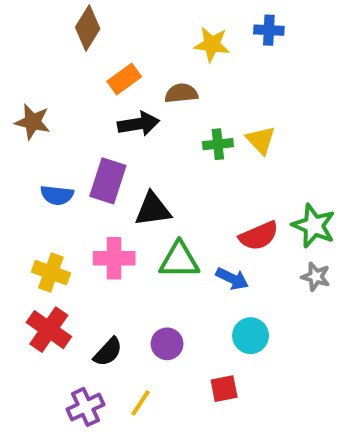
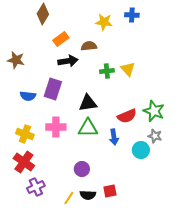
black triangle: (153, 209) -> (88, 103), moved
blue arrow: (232, 279) -> (114, 137), turned 56
cyan circle: (251, 336) -> (141, 150), moved
black semicircle: (108, 352) -> (88, 195), moved, turned 49
purple cross: (86, 407) -> (36, 187), moved

